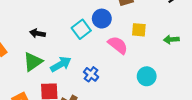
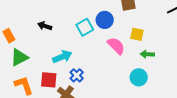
green arrow: (171, 40) -> (147, 54), moved
green triangle: (33, 62) -> (19, 57), moved
blue cross: (91, 74) -> (77, 75), moved

